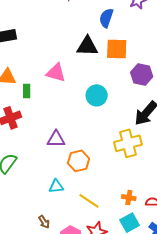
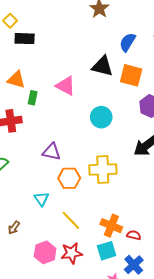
yellow cross: (128, 143) -> (103, 169), moved
cyan triangle: (56, 186) -> (41, 199), turned 49
orange cross: (129, 198) -> (111, 226), size x1.5
brown arrow: (44, 222) -> (14, 228), moved, turned 56

